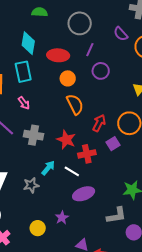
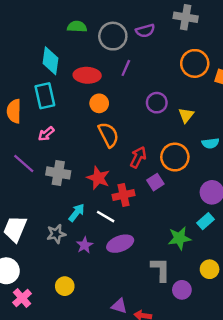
green semicircle: (40, 12) -> (77, 27), moved
purple semicircle: (121, 34) -> (145, 31), moved, turned -63
purple circle: (101, 71) -> (157, 103), moved
pink arrow: (24, 103) -> (46, 134), turned 88
gray L-shape: (116, 215) -> (161, 269), turned -80
purple star: (62, 218) -> (85, 245), moved

